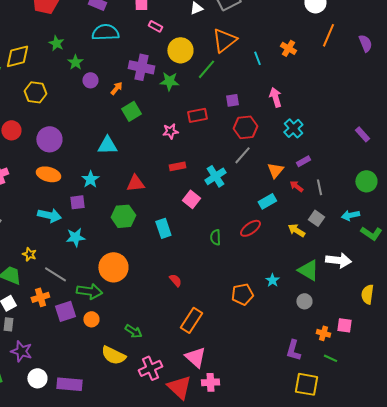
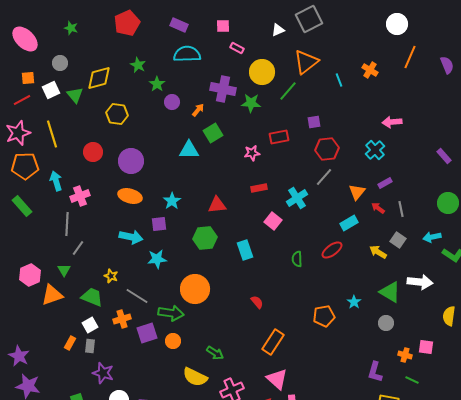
pink arrow: (275, 97) -> (392, 122), moved, turned -78
cyan triangle: (107, 145) -> (189, 150), moved

